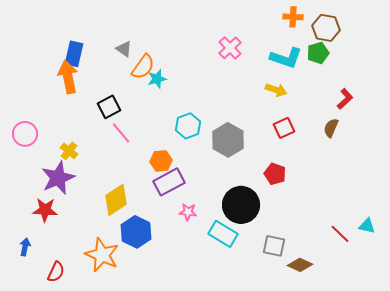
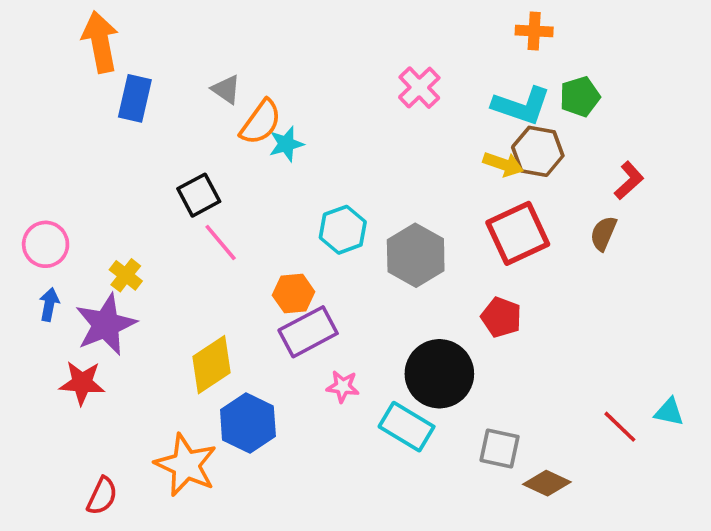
brown hexagon: (326, 28) -> (538, 151), moved
orange arrow: (68, 77) -> (100, 42), moved
red square: (284, 128) -> (518, 233), size x1.6
blue arrow: (25, 247) -> (49, 304), moved

